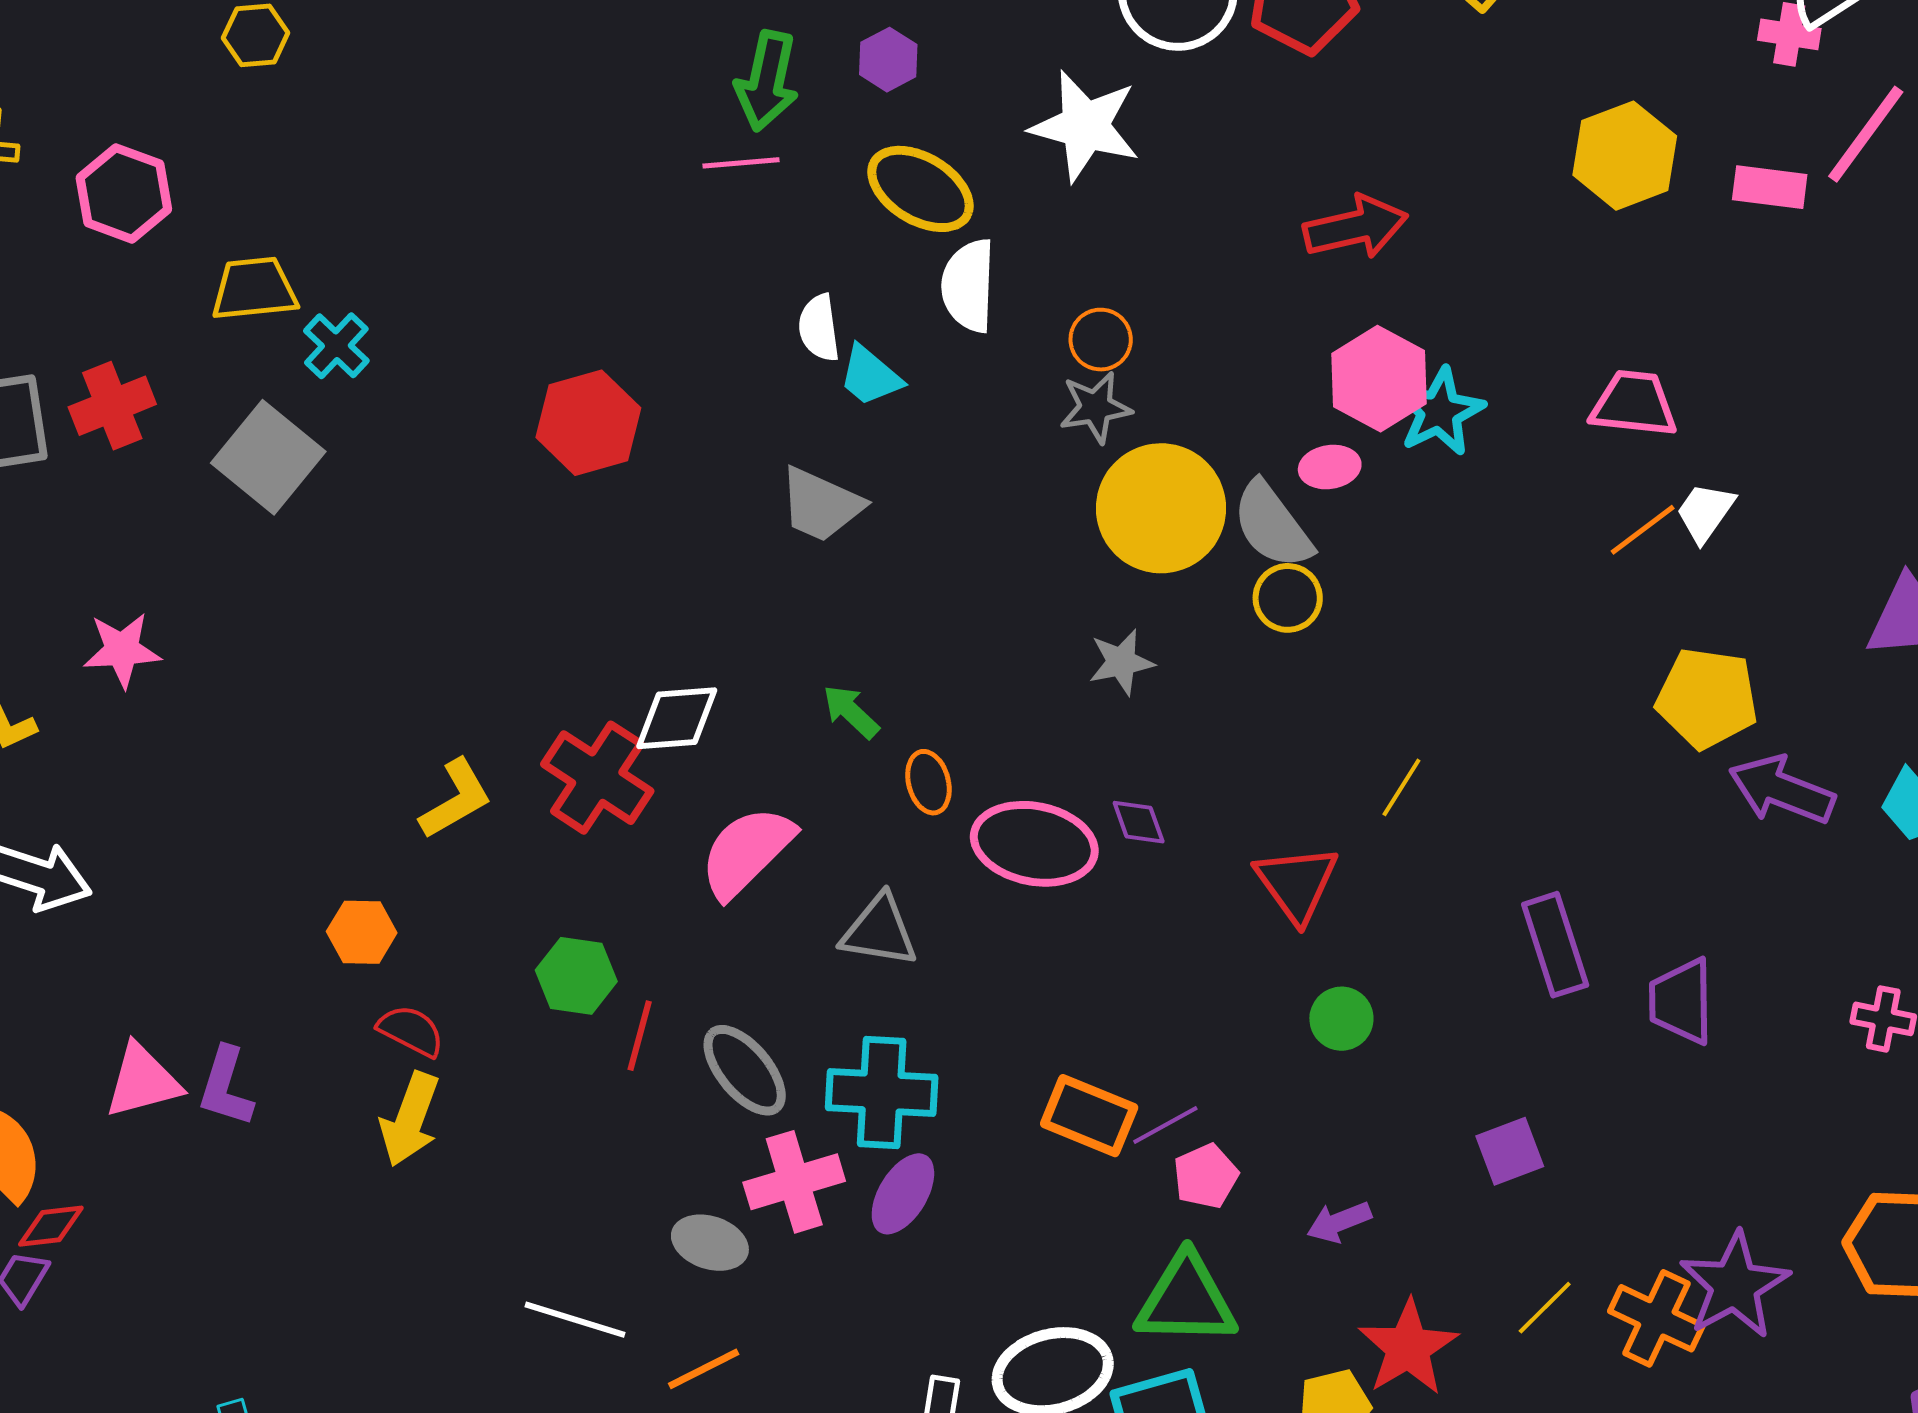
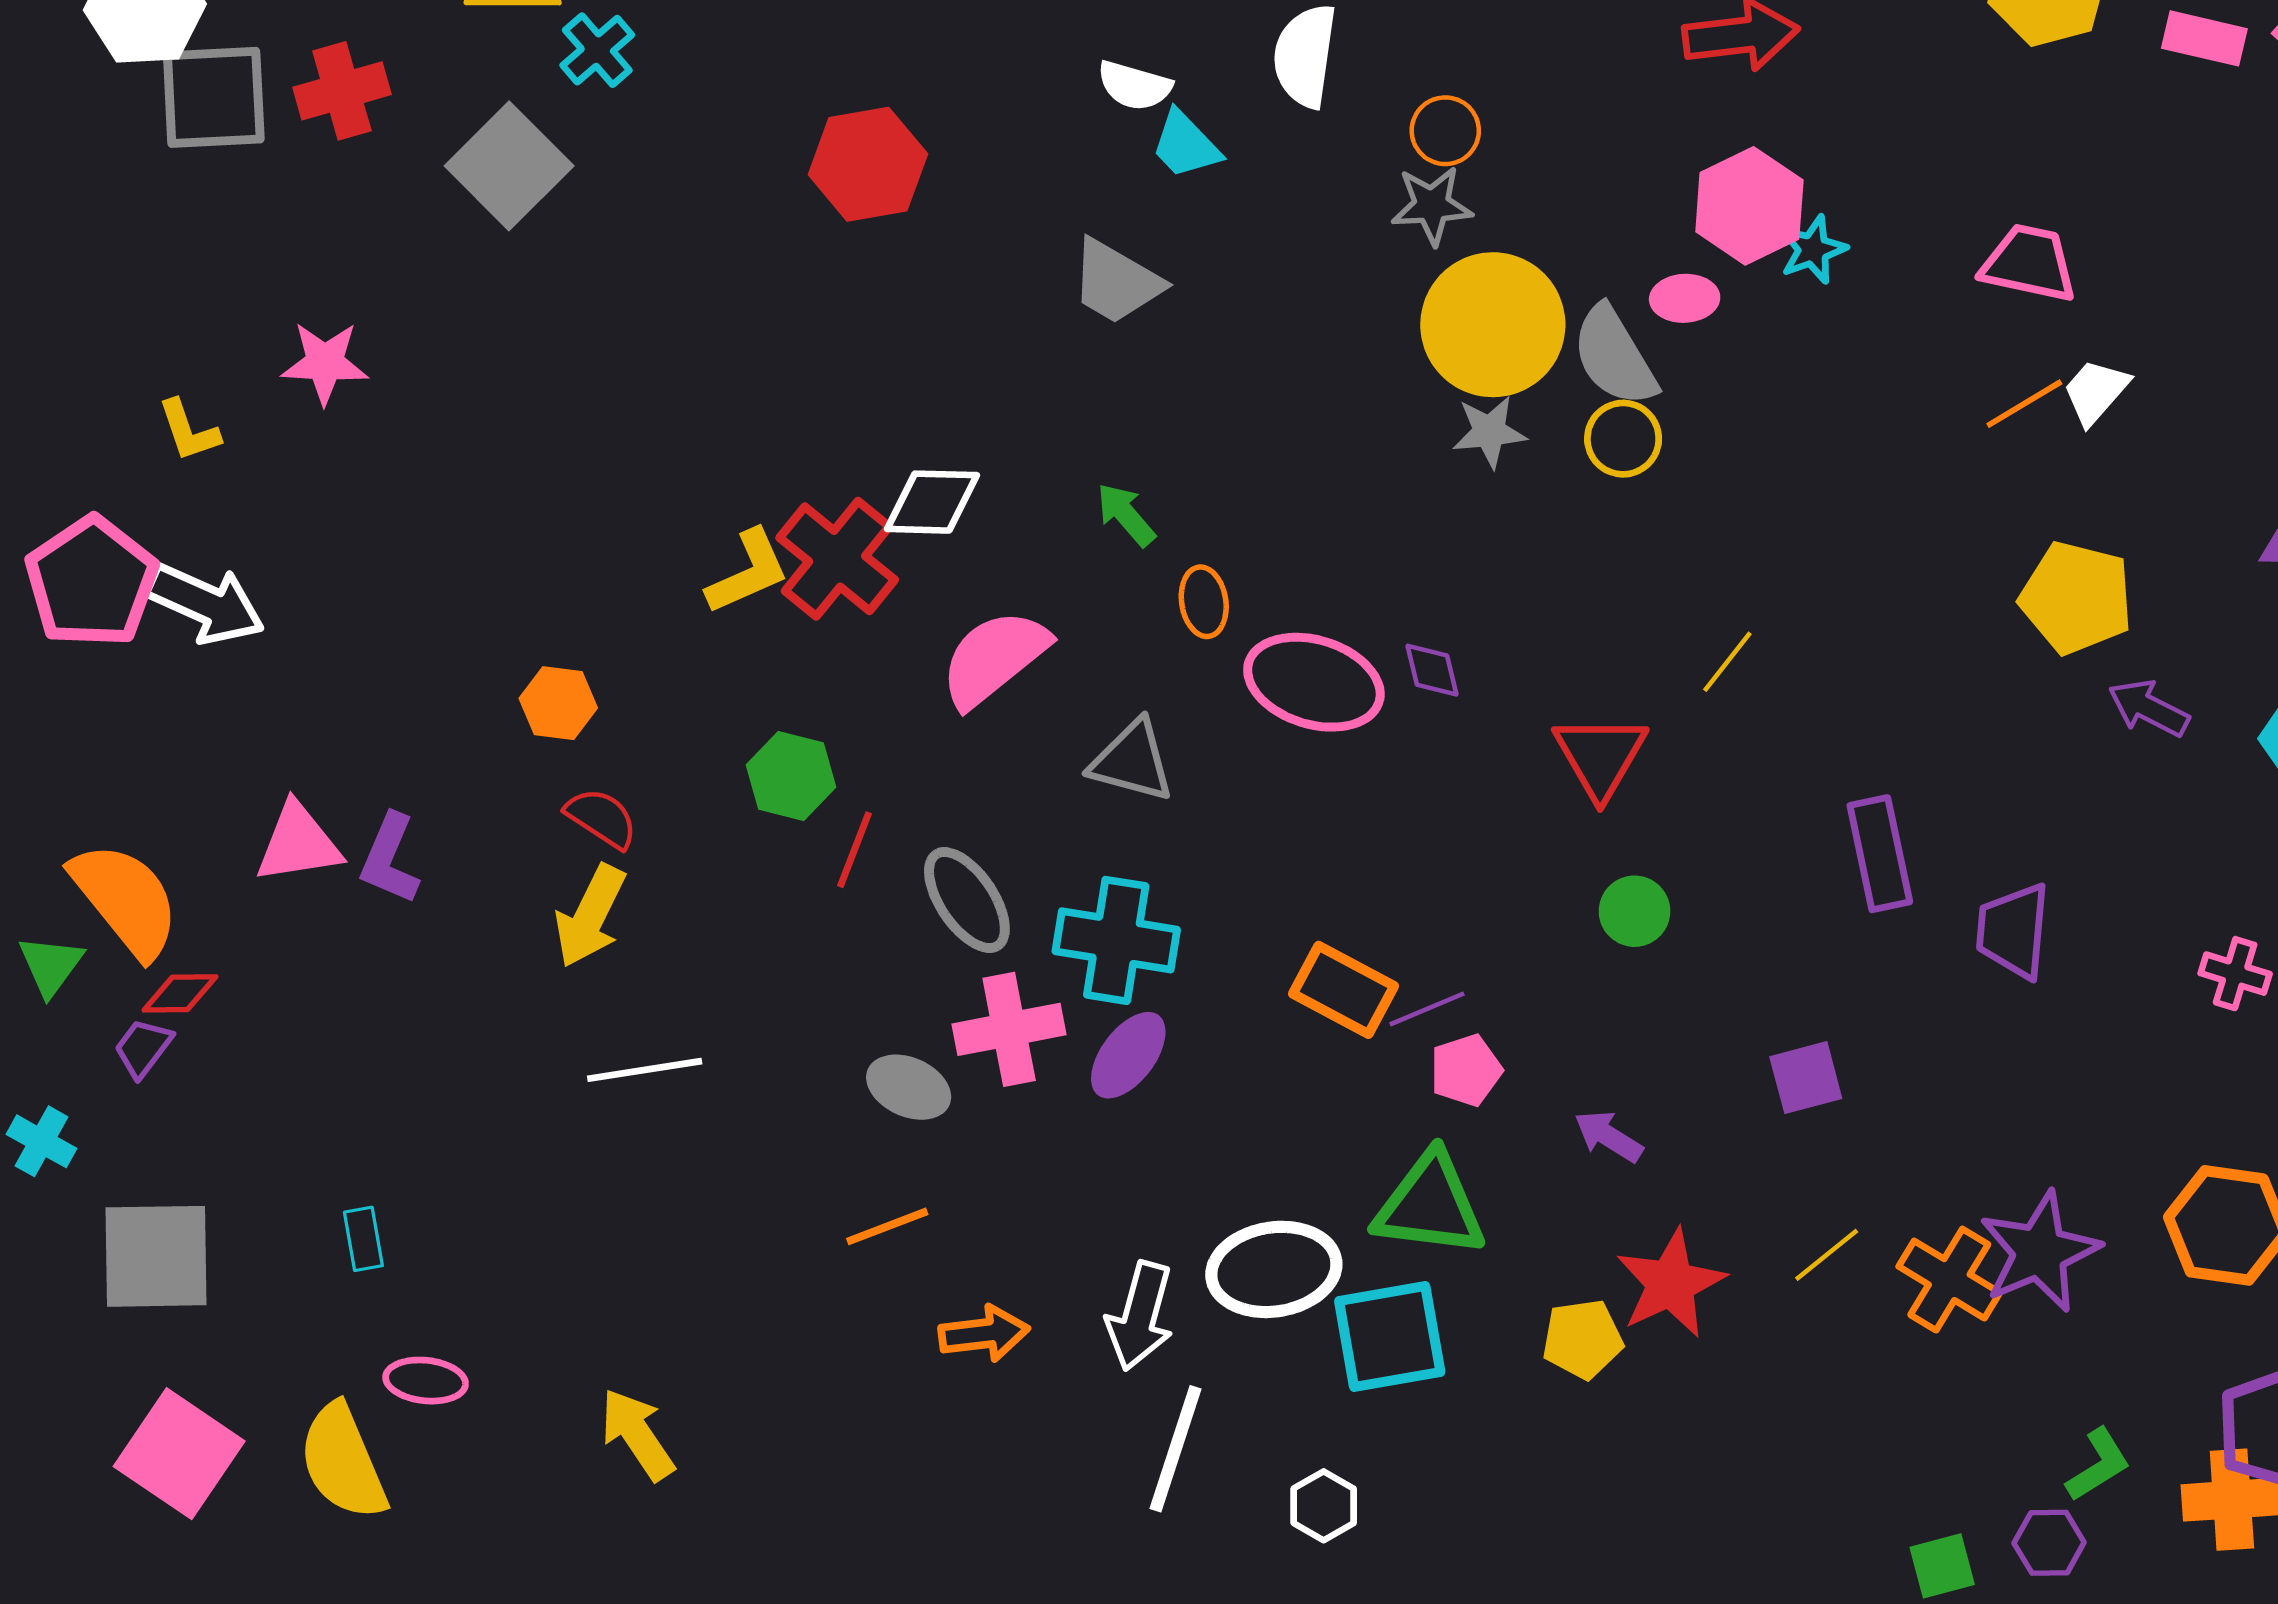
white semicircle: (819, 328) -> (1134, 86), turned -72
cyan star: (1440, 412) -> (1813, 250), size x0.7
gray star: (1121, 662) -> (1489, 432), moved
purple arrow: (1782, 790) -> (2149, 708), size x0.7
yellow L-shape: (456, 799) -> (748, 572), moved
purple arrow: (1339, 1222) -> (1608, 1136), turned 48
white line: (575, 1320) -> (645, 1070), moved, turned -32

